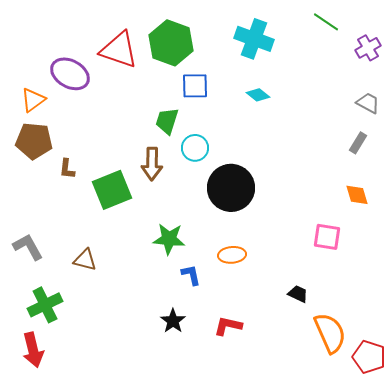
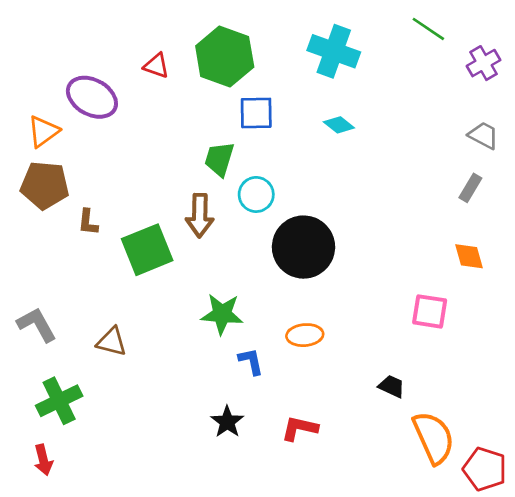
red triangle: (119, 50) -> (156, 66), size x0.5
red arrow: (33, 350) -> (43, 460), size x0.7

